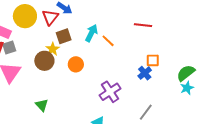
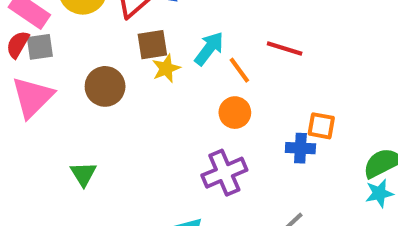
red line: (143, 25) -> (285, 48), moved
yellow star: (53, 49) -> (166, 68), moved
orange circle: (76, 64) -> (235, 113), moved
blue cross: (145, 73) -> (300, 148), turned 32

